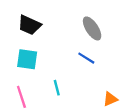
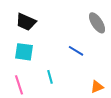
gray ellipse: (92, 28) -> (97, 23), moved

